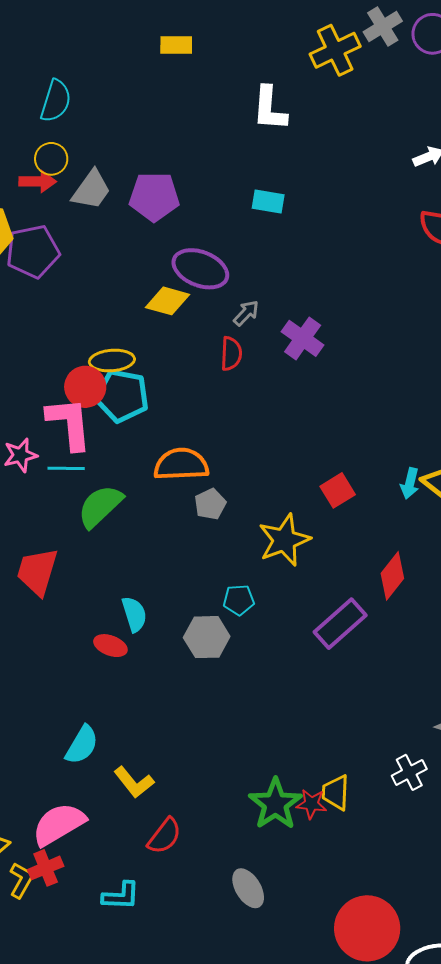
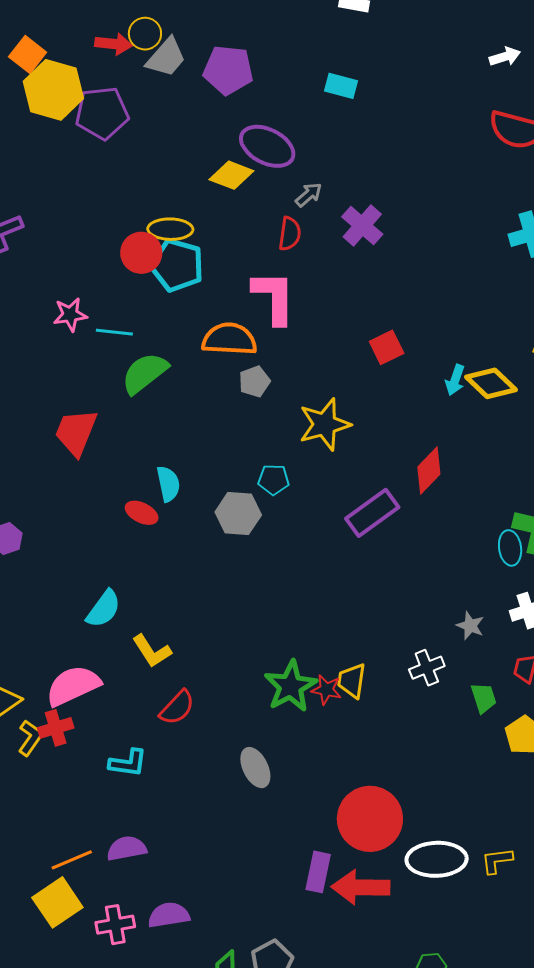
yellow circle: (51, 159) -> (145, 34), moved
pink L-shape: (69, 423) -> (274, 297), moved
red square: (338, 490) -> (387, 347), moved

